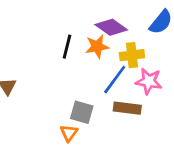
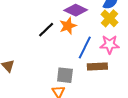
black line: (67, 47) -> (46, 30), turned 42
yellow cross: (132, 55) -> (109, 18), moved, turned -30

